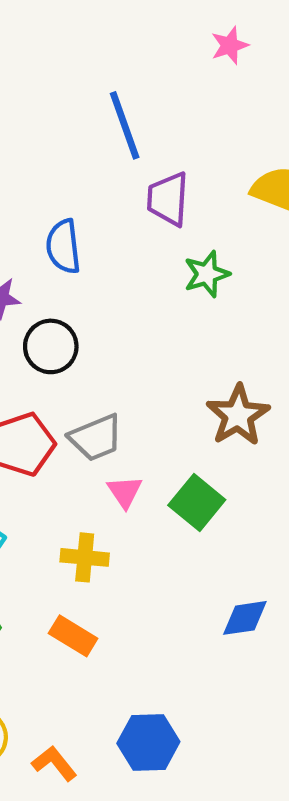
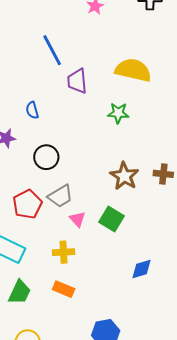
blue semicircle: (63, 246) -> (32, 110), size x0.7
green star: (207, 274) -> (118, 113), moved, turned 30
black circle: (51, 346) -> (46, 157), moved

